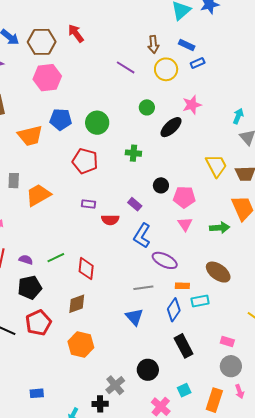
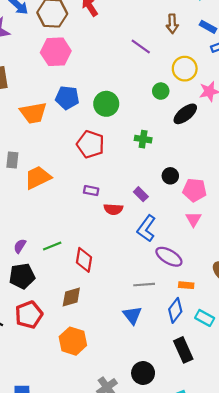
yellow circle: (166, 69) -> (185, 69), moved
purple semicircle: (26, 260) -> (20, 246), turned -80
cyan rectangle: (200, 301) -> (205, 318), moved, turned 36

